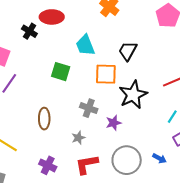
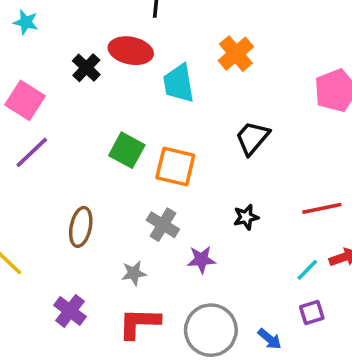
cyan trapezoid: (85, 45) -> (179, 83), moved
orange square: (106, 74) -> (175, 166), moved
black star: (133, 95) -> (246, 217), size x0.5

